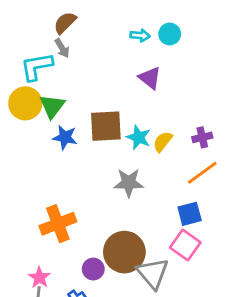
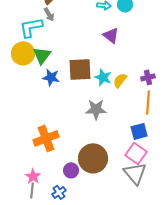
orange line: (202, 173) -> (148, 102), turned -50
gray triangle: (153, 273) -> (135, 173), moved

